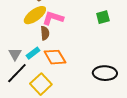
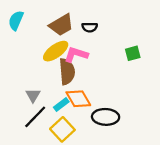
brown semicircle: (45, 33) -> (67, 72), size x1.6
cyan rectangle: (33, 53) -> (61, 104), moved
black ellipse: (105, 73) -> (106, 117), moved

